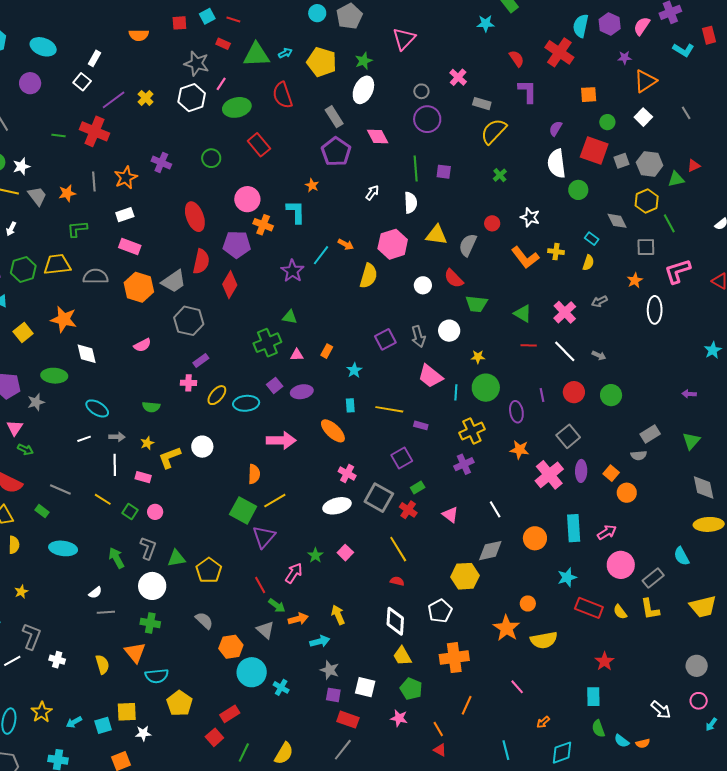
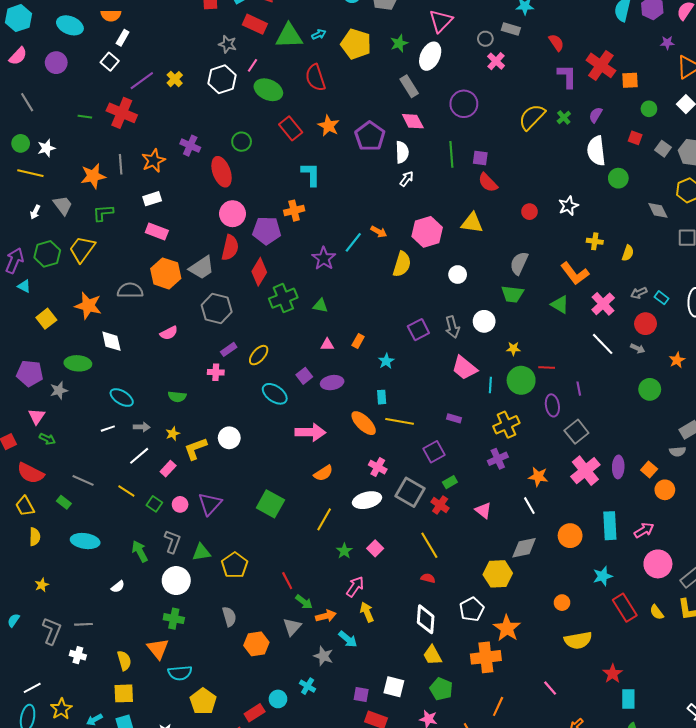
orange semicircle: (139, 35) -> (111, 15), moved
red rectangle: (223, 44) -> (255, 24), size x1.6
red cross: (559, 52) -> (601, 65), moved
gray star: (197, 64) -> (228, 44), size x0.7
white ellipse: (363, 90) -> (430, 56), moved
gray circle: (421, 91) -> (485, 39), moved
gray rectangle: (482, 104) -> (511, 29), moved
green ellipse: (237, 107) -> (268, 90), turned 36
gray rectangle: (334, 117) -> (409, 86), moved
red square: (594, 150) -> (635, 138), size x0.5
gray square: (621, 161) -> (663, 149), turned -35
green cross: (500, 175) -> (564, 117), moved
orange star: (312, 185) -> (329, 126), moved, size x1.5
orange star: (67, 193) -> (93, 176), size x1.4
gray trapezoid: (37, 196) -> (63, 205), moved
pink circle: (247, 199) -> (233, 214), moved
white semicircle: (411, 203) -> (402, 152), moved
cyan L-shape: (296, 212) -> (311, 174), moved
red ellipse: (195, 217) -> (222, 172), moved
white star: (530, 217) -> (568, 206), turned 30
orange cross: (263, 225) -> (294, 211), turned -36
cyan rectangle: (592, 239) -> (661, 298), moved
gray semicircle: (468, 245) -> (519, 263), moved
orange L-shape: (525, 257) -> (575, 273), moved
yellow trapezoid: (57, 265) -> (82, 249), turned -48
gray semicircle: (96, 276) -> (130, 291), moved
red semicircle: (454, 278) -> (488, 183), moved
orange star: (635, 280) -> (677, 360), moved
green cross: (267, 343) -> (283, 298), moved
red line: (529, 345) -> (547, 368), moved
red circle: (574, 392) -> (646, 324), moved
yellow ellipse: (217, 395) -> (259, 355), moved
cyan ellipse: (246, 403) -> (275, 394), turned 40
yellow line: (389, 409) -> (400, 421), moved
gray square: (568, 436) -> (576, 432), moved
orange star: (520, 450) -> (538, 477), moved
white line: (115, 465) -> (139, 456), turned 50
orange semicircle: (254, 474) -> (323, 473), moved, turned 54
pink rectangle: (143, 477) -> (168, 469), turned -63
yellow line: (275, 501) -> (324, 519), moved, turned -30
purple triangle: (264, 537) -> (210, 504), moved
pink arrow: (294, 573) -> (355, 587), moved
red rectangle: (589, 608) -> (625, 608), turned 36
gray line: (106, 612) -> (83, 624), moved
gray semicircle: (204, 621) -> (229, 617), turned 30
orange star: (506, 628) -> (507, 628), moved
gray triangle: (265, 630) -> (292, 627), turned 30
cyan arrow: (320, 641) -> (348, 639), turned 54
white line: (12, 661) -> (32, 688), moved
red star: (604, 661) -> (613, 674), moved
gray star: (330, 670) -> (323, 656), moved
cyan circle: (252, 672) -> (278, 699), moved, size x0.6
yellow square: (127, 712) -> (124, 693), moved

